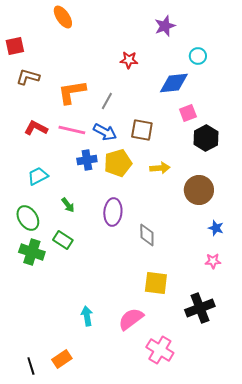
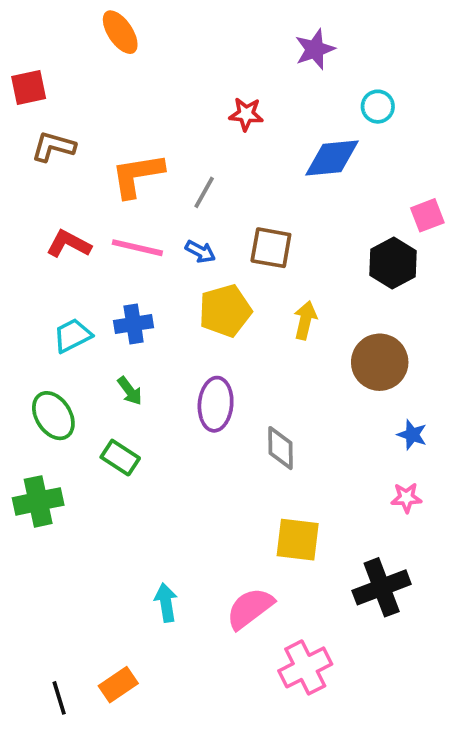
pink square: (188, 113) -> (427, 215), moved
blue arrow: (105, 132) -> (200, 252), size x0.7
blue cross: (87, 160) -> (134, 324), moved
yellow arrow: (160, 168) -> (305, 320), turned -72
green cross: (32, 252) -> (38, 501), moved, turned -30
pink cross: (160, 350) -> (305, 667), turned 32

